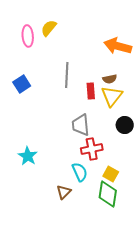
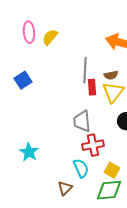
yellow semicircle: (49, 28) -> (50, 37), moved
gray line: (67, 75) -> (85, 70), moved
green diamond: (108, 194) -> (109, 190), turned 76

